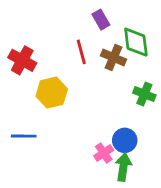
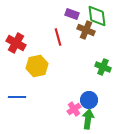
purple rectangle: (101, 20) -> (72, 14), turned -40
green diamond: (136, 42) -> (97, 16), moved
brown cross: (113, 57) -> (86, 30), moved

